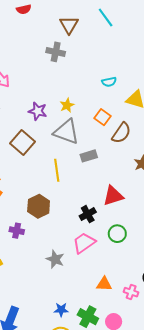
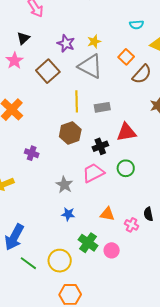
gray rectangle: (89, 156) -> (102, 107), moved
brown hexagon: (39, 206) -> (70, 133), moved
blue star: (61, 310) -> (68, 214), moved

